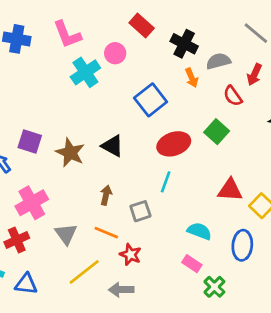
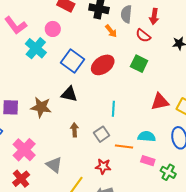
gray semicircle: (218, 61) -> (126, 14), turned -54
blue square: (151, 100) -> (73, 61), moved
red ellipse: (174, 144) -> (103, 65), moved
orange line: (106, 233) -> (124, 146), moved

